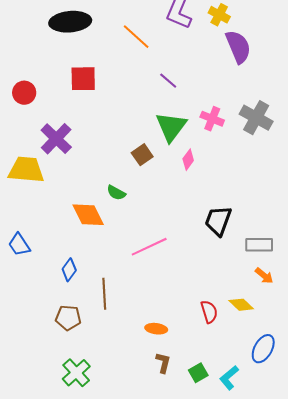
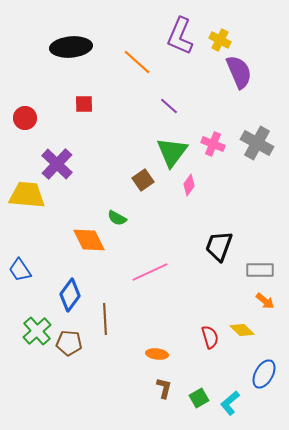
red square: (83, 79) -> (84, 104), size x0.7
blue diamond: (69, 270) -> (70, 295), size x1.4
green cross: (76, 373) -> (37, 331), moved

